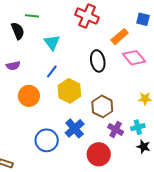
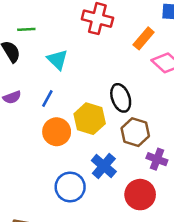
black ellipse: (98, 61) -> (121, 98), moved
blue line: (52, 72) -> (47, 98), moved
orange circle: (29, 96) -> (57, 132), moved

